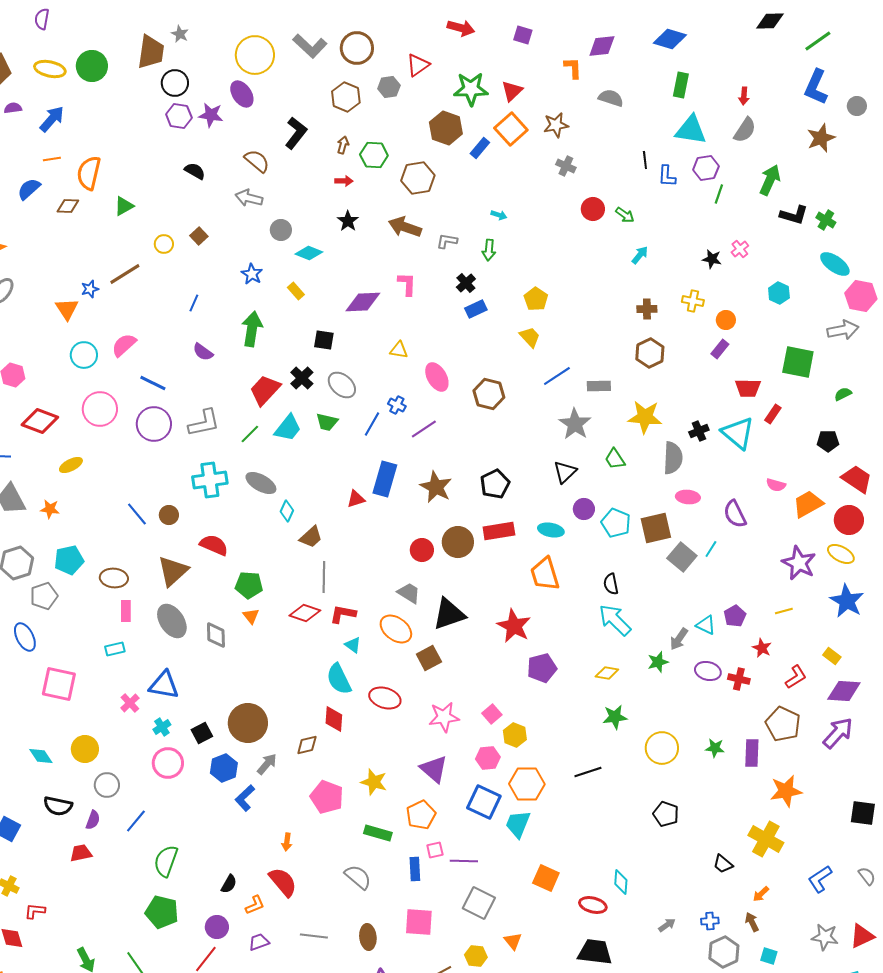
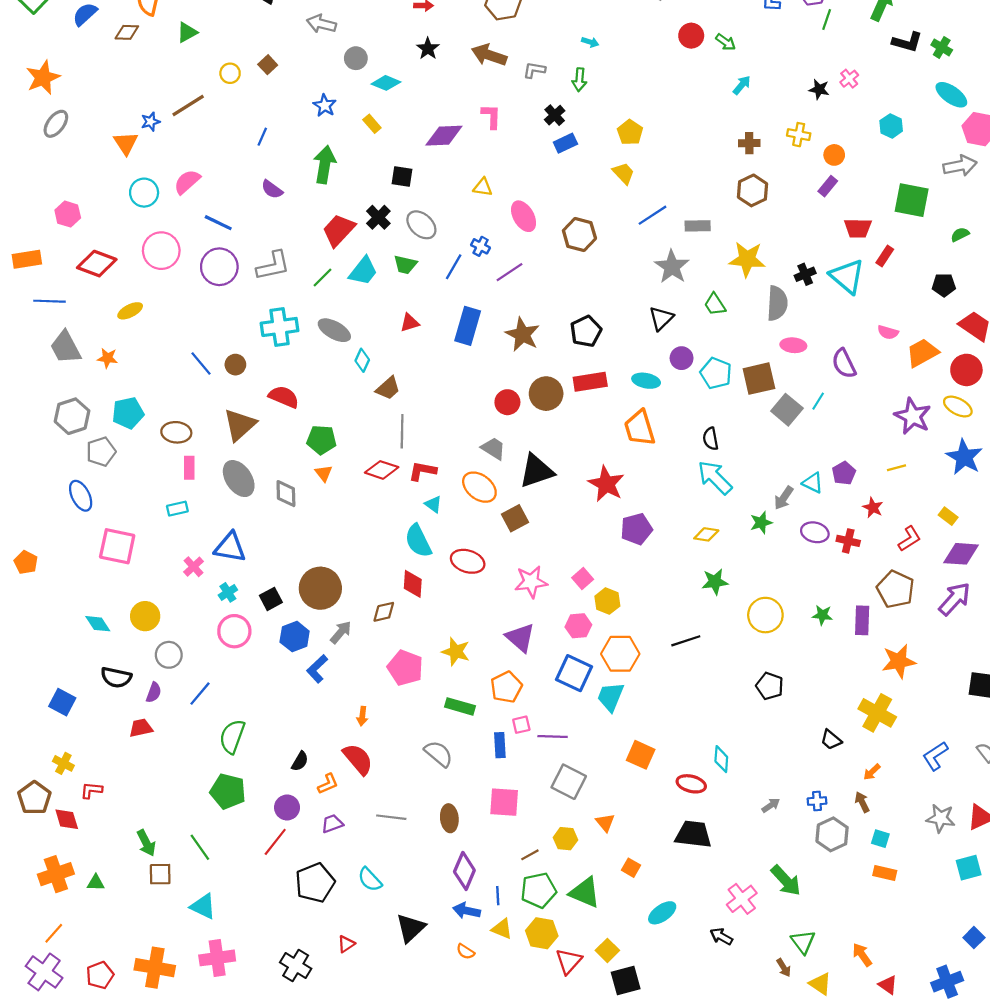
red triangle: (356, 499) -> (410, 323), moved

